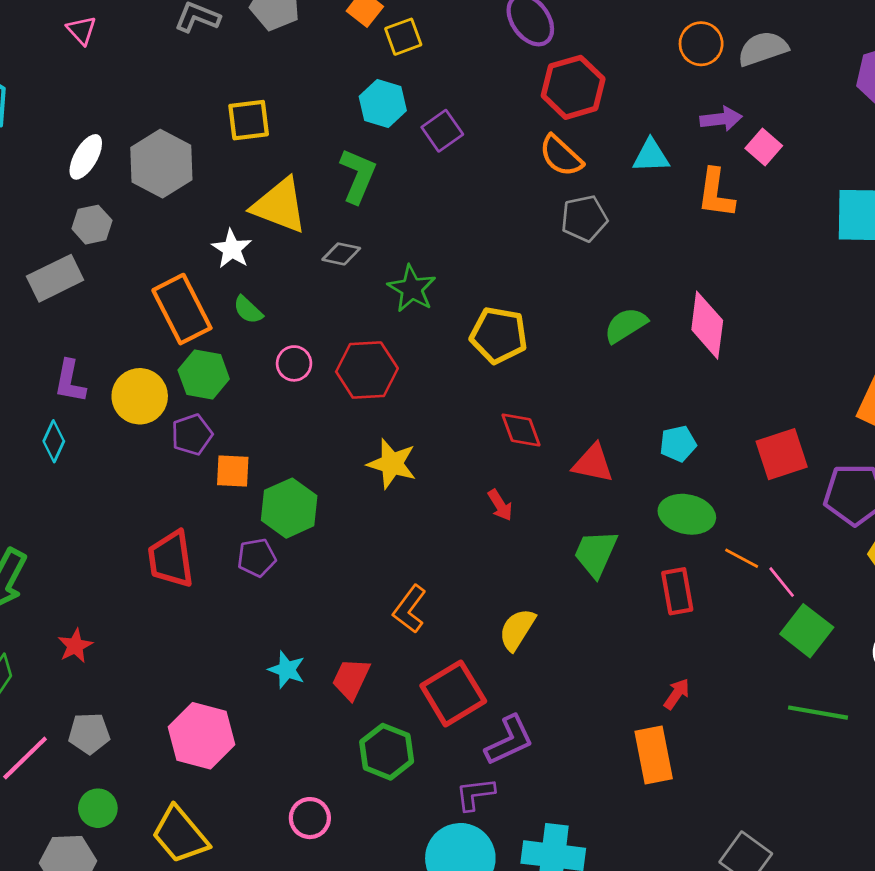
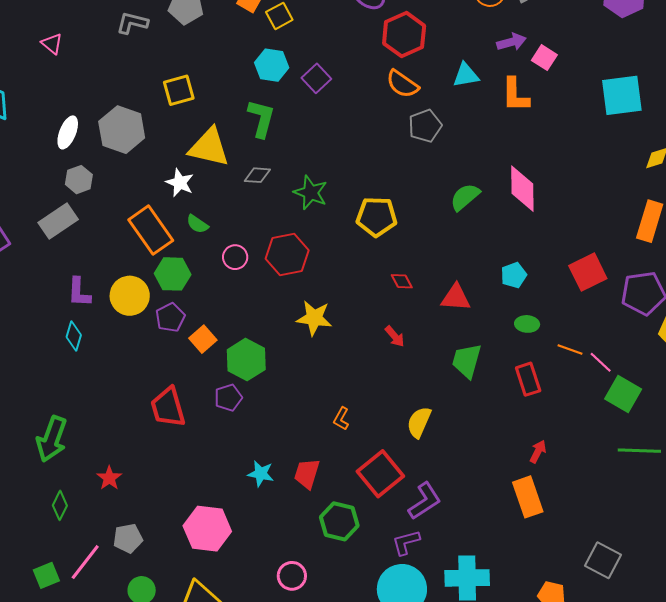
red diamond: (521, 430) -> (402, 281), size x0.7
orange square: (233, 471) -> (203, 339), turned -36
green ellipse: (687, 514) -> (527, 324), size x0.6
orange L-shape: (410, 609) -> (341, 419), size x0.7

